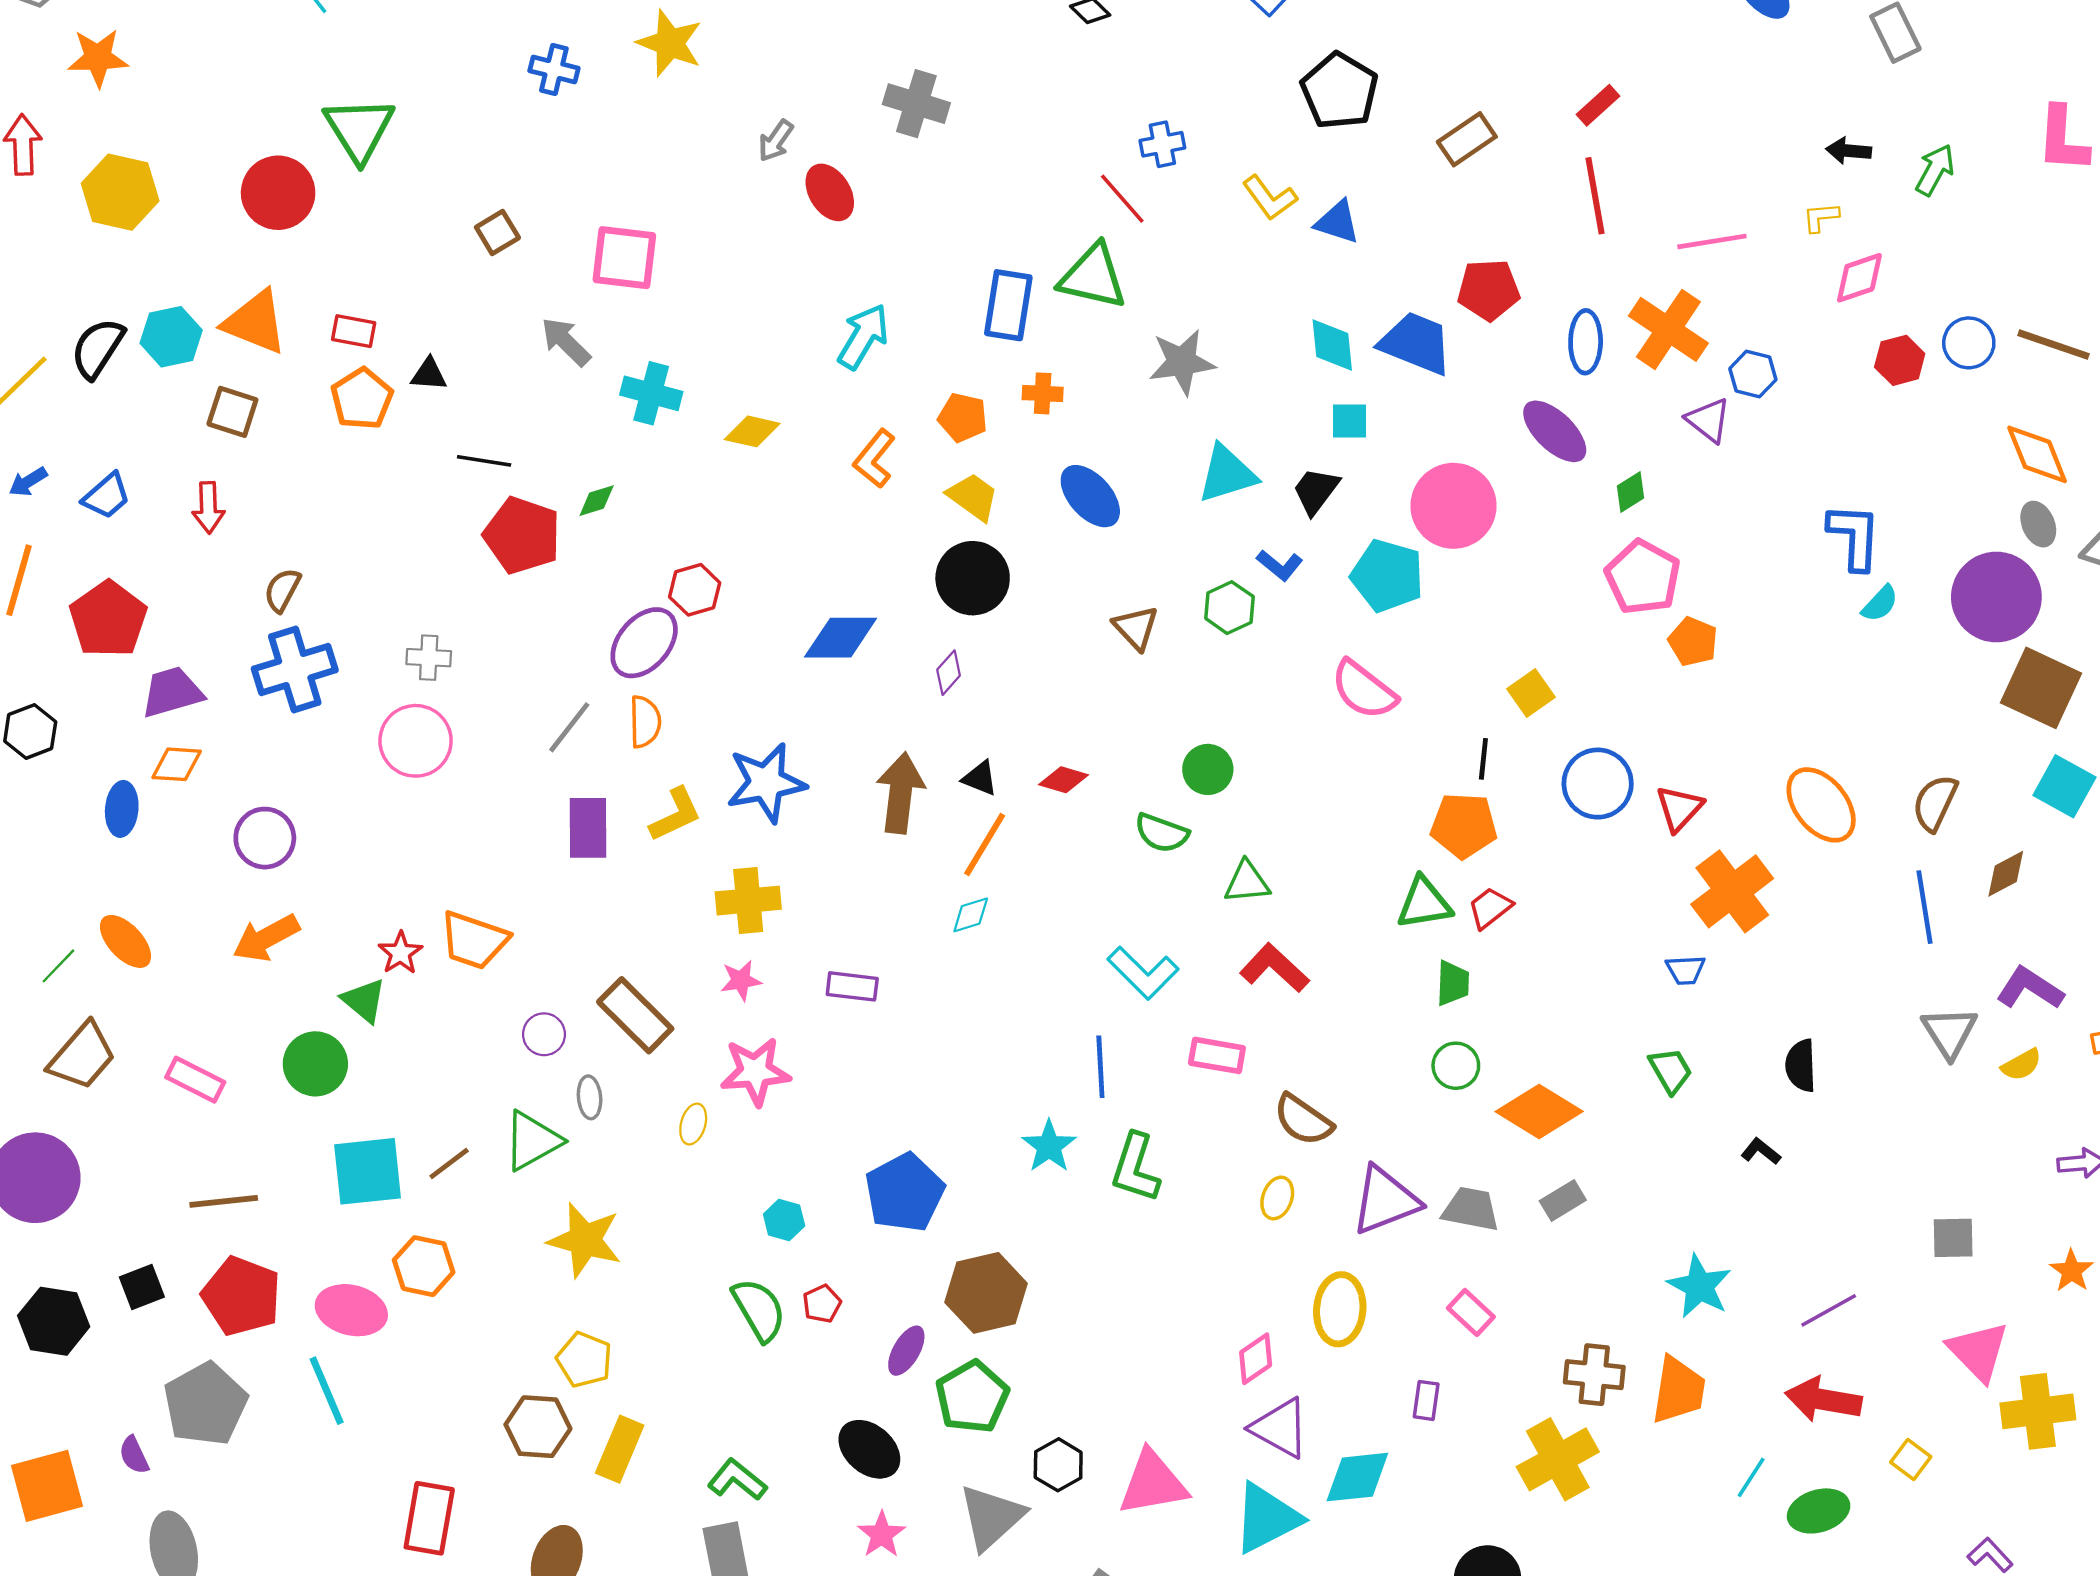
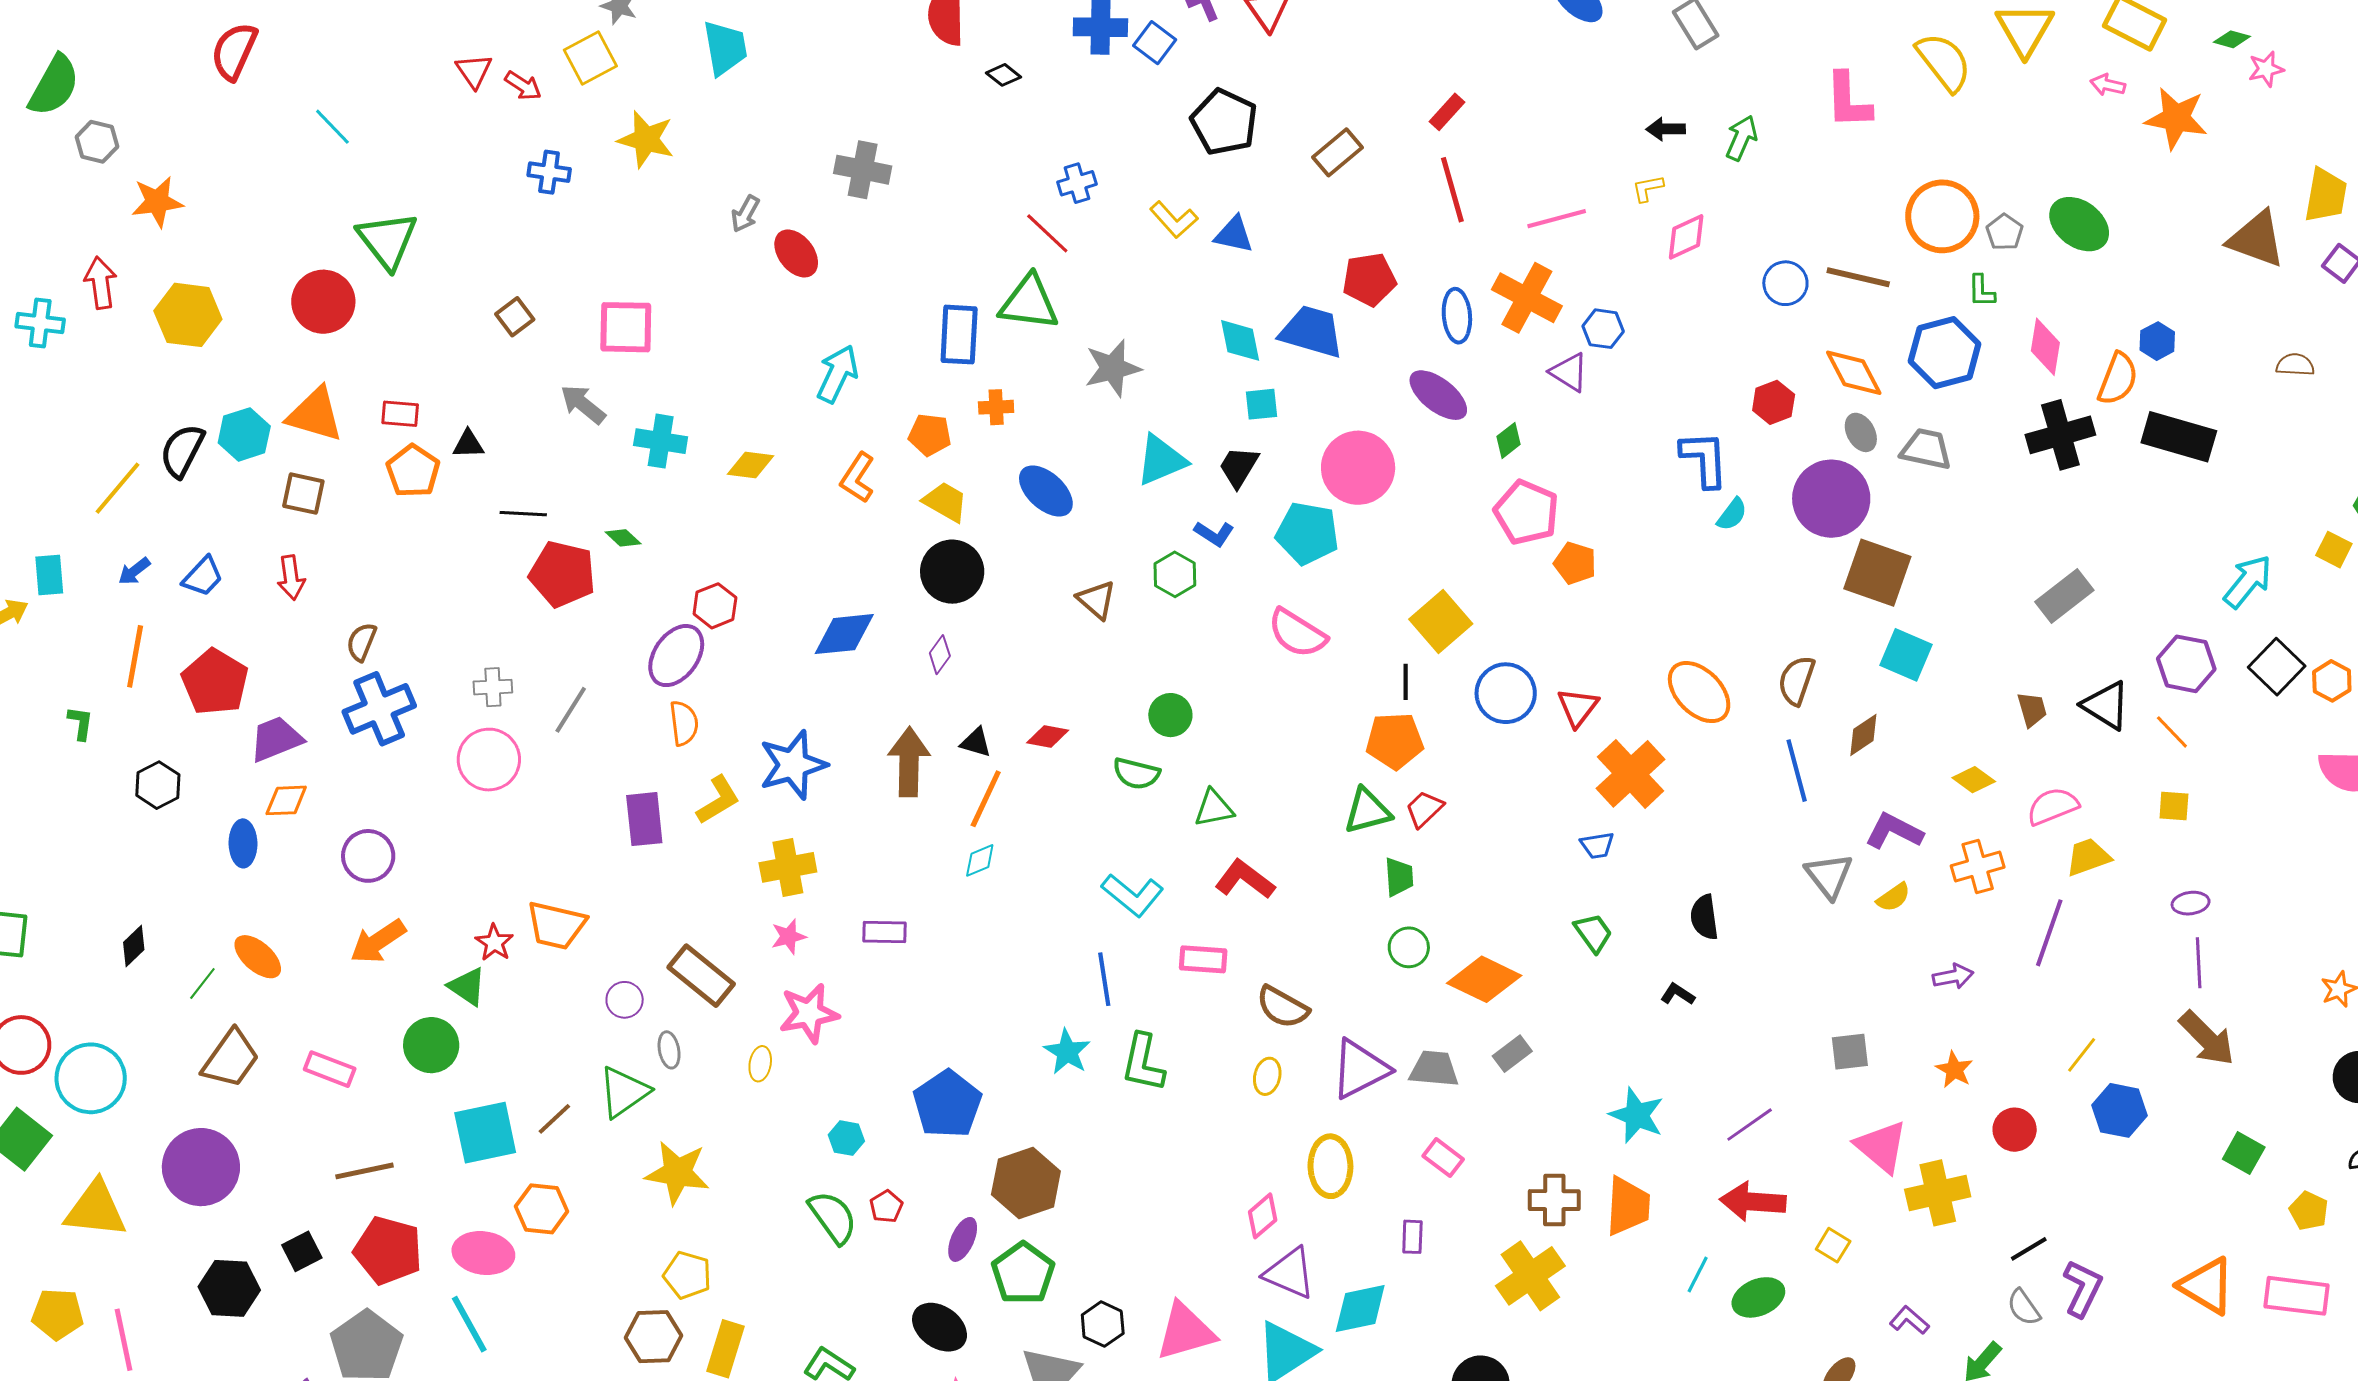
red hexagon: (1900, 360) -> (1774, 402), moved
green diamond: (597, 501) -> (623, 538), turned 66
yellow square: (1531, 693) -> (1441, 621), size x1.5
gray line: (569, 727) -> (571, 710), moved

